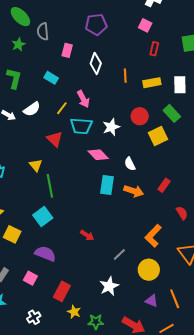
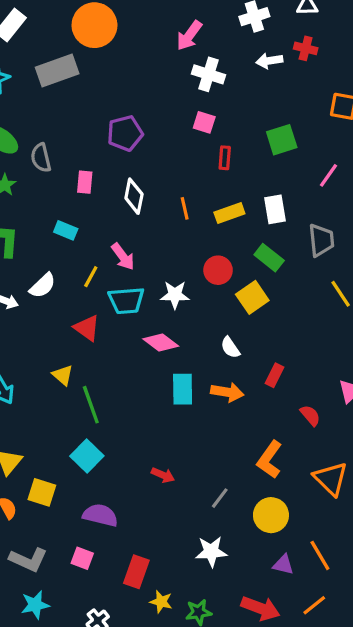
white star: (111, 127) -> (175, 295), turned 30
white semicircle: (130, 164) -> (230, 348), moved
white star: (109, 286) -> (211, 552), turned 30

